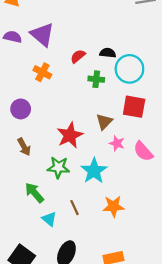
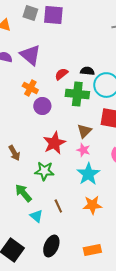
green cross: (96, 79) -> (77, 94), size x1.6
purple circle: (21, 109) -> (42, 106), moved
pink star: (117, 143) -> (83, 150), moved
cyan star: (94, 171) -> (88, 174), moved

